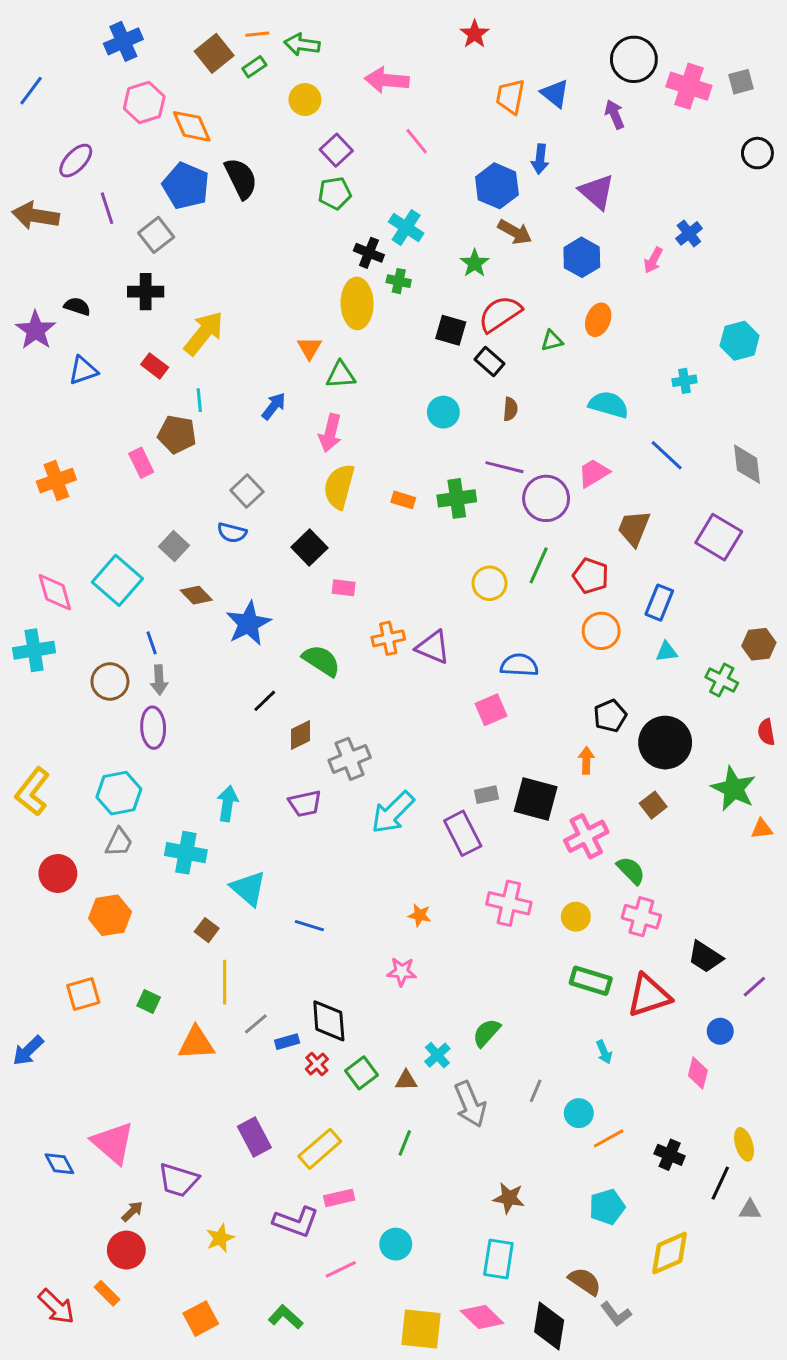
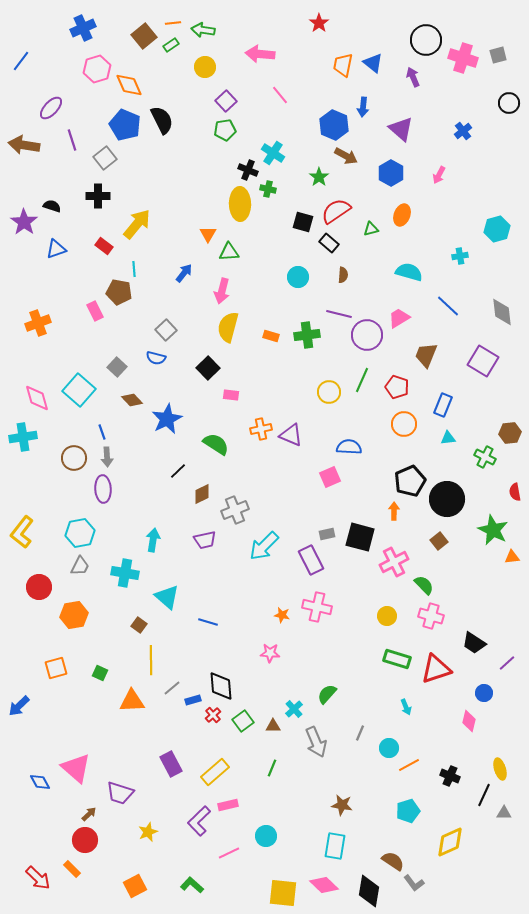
blue cross: (689, 233) -> (463, 131), moved
black pentagon: (610, 716) -> (410, 481), size x1.4
pink cross: (509, 903) -> (317, 607), moved
purple L-shape: (296, 1222) -> (199, 821), turned 116

